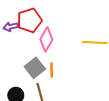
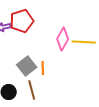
pink diamond: (46, 39) -> (63, 39), moved

